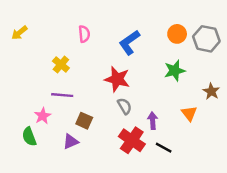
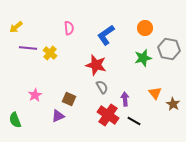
gray hexagon: (206, 39) -> (169, 49), moved
brown star: (211, 91) -> (173, 104), moved
purple line: (62, 95) -> (28, 48), moved
green semicircle: (29, 137) -> (15, 120), moved

